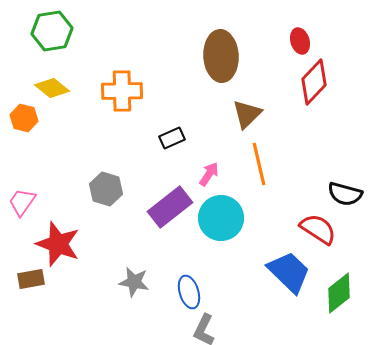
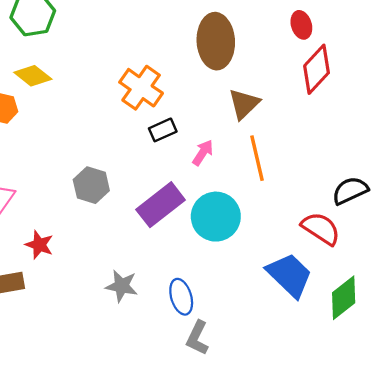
orange cross: (122, 91) -> (141, 88), moved, turned 36
pink arrow: (209, 174) -> (203, 153), moved
black semicircle: (345, 194) -> (350, 191), turned 140
red star: (58, 244) -> (39, 245), size x0.6

